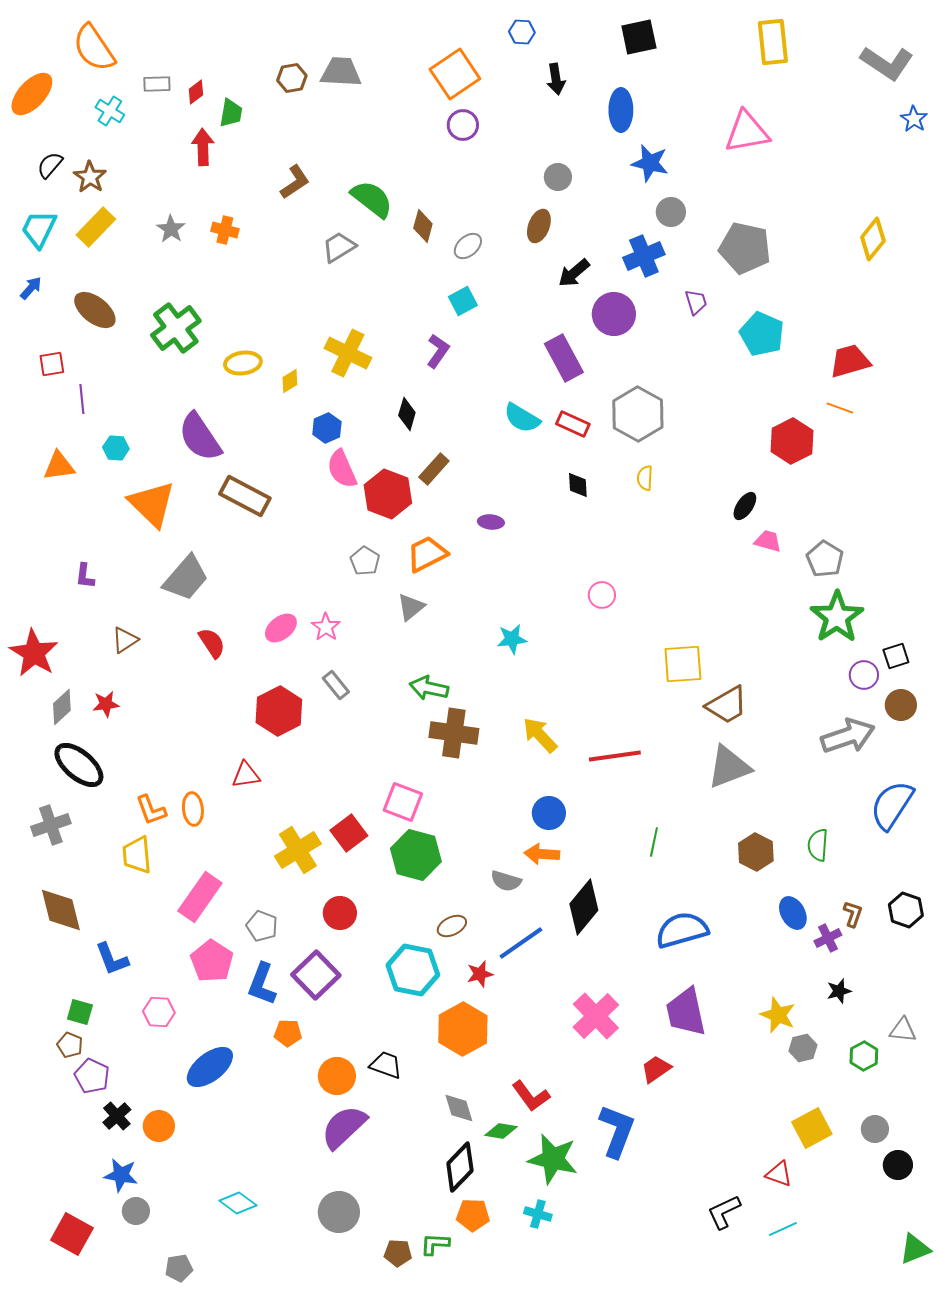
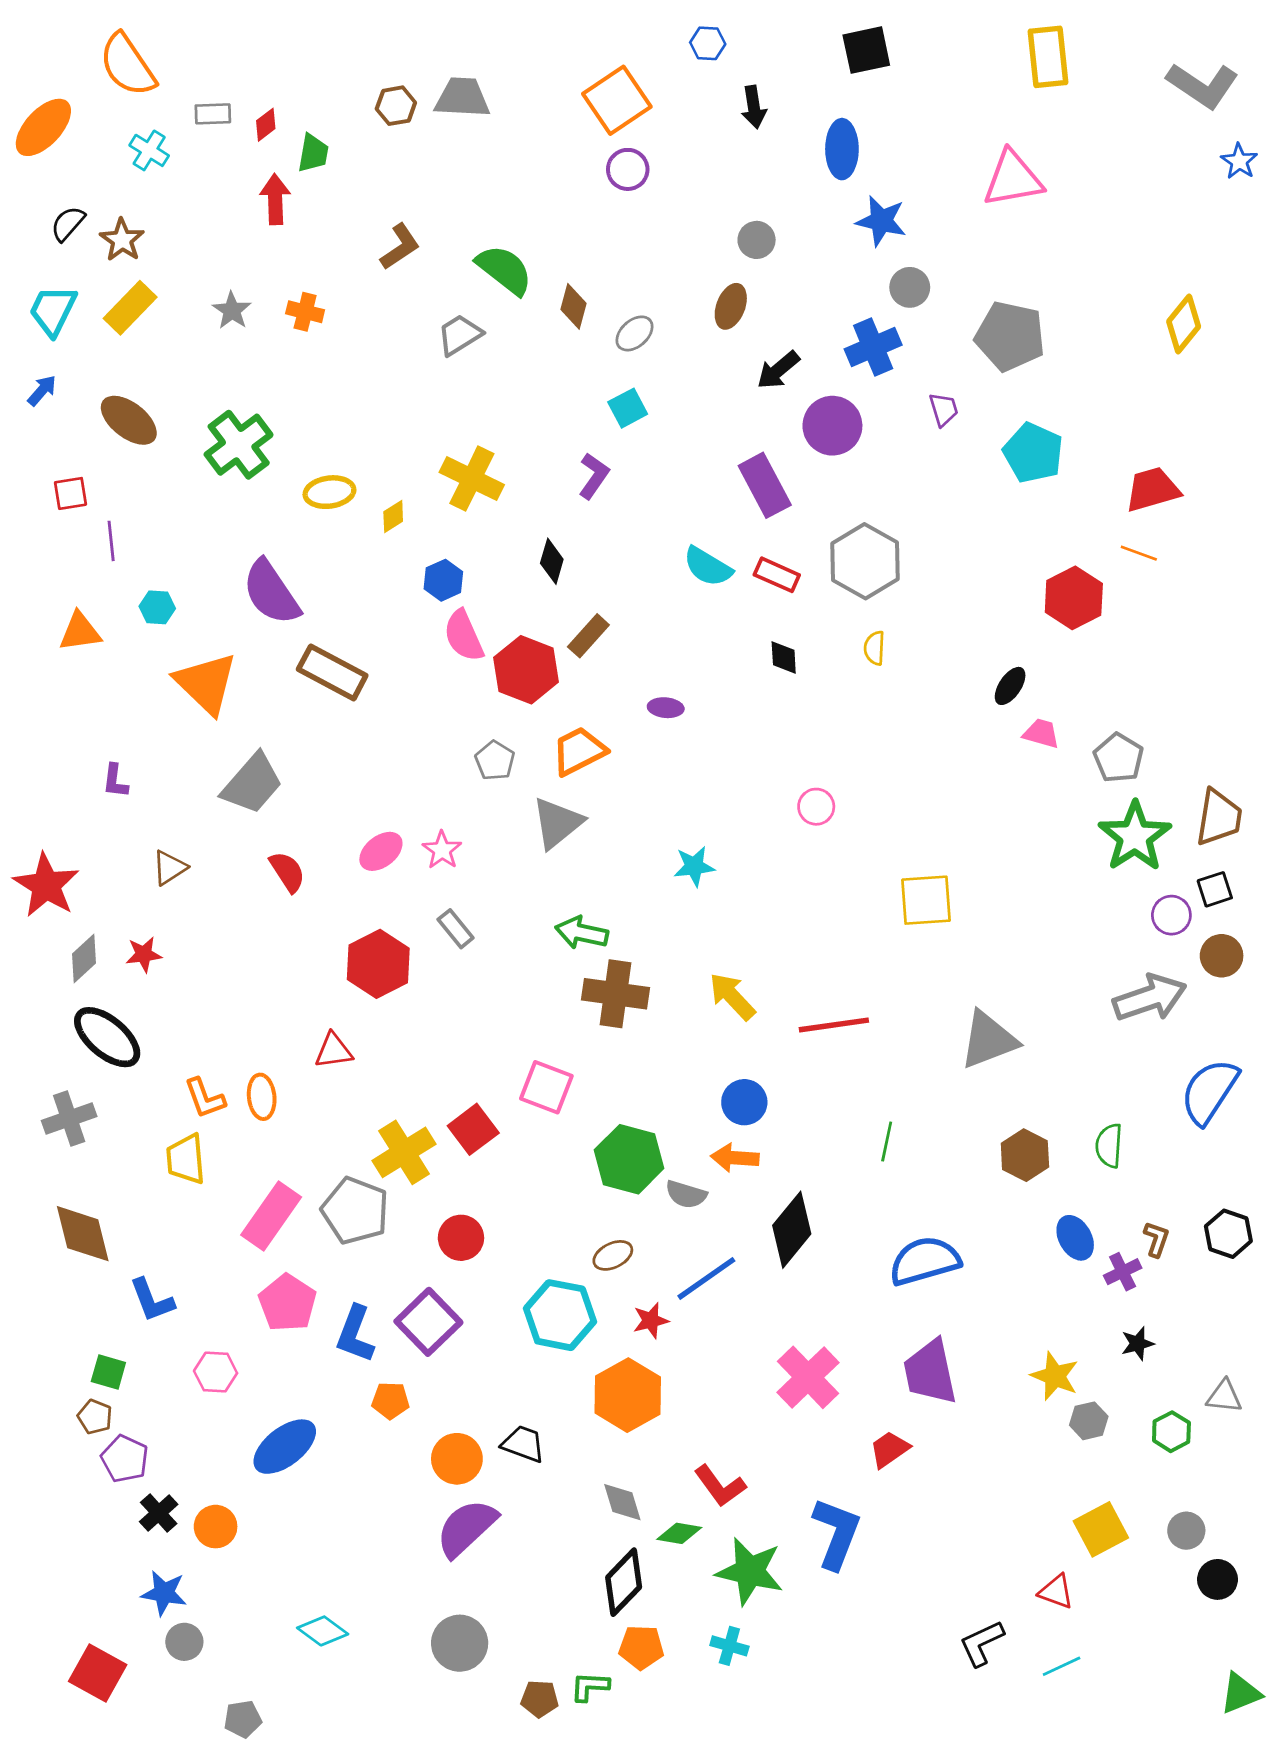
gray triangle: (411, 607) -> (557, 823), size x1.4
brown trapezoid: (727, 705) -> (1219, 817), moved, turned -51
green hexagon: (416, 855) -> (629, 1159), moved
gray pentagon: (262, 926) -> (355, 1211), moved, size x1.6

